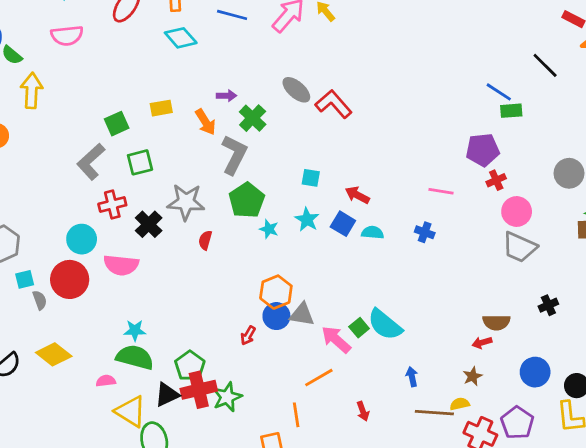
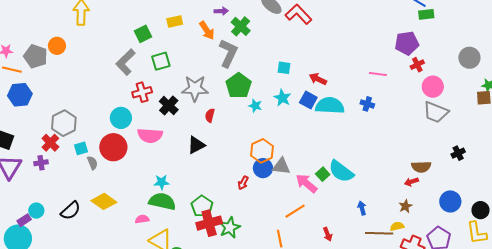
cyan semicircle: (373, 233) -> (330, 106), size x1.8
black triangle: (167, 395) -> (196, 145), moved

